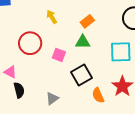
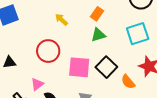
pink square: (59, 55) -> (79, 67), moved, size x1.6
pink triangle: (10, 72) -> (37, 84), turned -48

